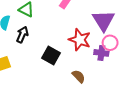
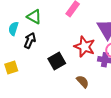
black square: (51, 55) -> (57, 61), turned 30

